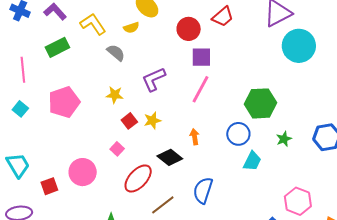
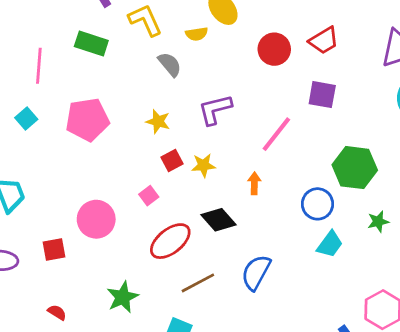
green rectangle: (57, 47) -> (91, 43), turned 35
purple square: (201, 57) -> (322, 95), moved
orange arrow: (195, 137) -> (254, 183), moved
red square: (49, 186) -> (54, 249), moved

